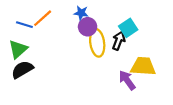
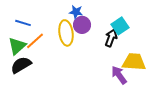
orange line: (43, 18) -> (35, 41), moved
yellow ellipse: (97, 43) -> (66, 33), moved

